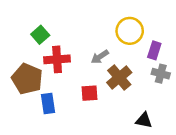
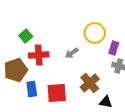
brown cross: (119, 78) -> (90, 83), moved
brown pentagon: (27, 79) -> (16, 70), turned 30
red square: (89, 93) -> (57, 93), moved, size x1.5

